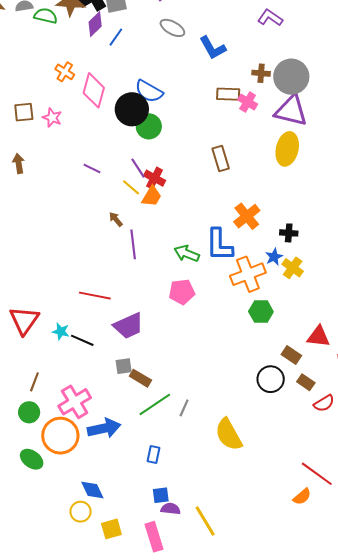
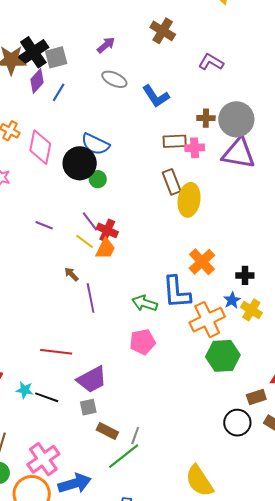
pink cross: (248, 102) -> (195, 148), turned -30
green circle: (149, 126) -> (98, 179), size x0.7
yellow ellipse: (287, 149) -> (189, 200), moved
brown rectangle: (221, 159) -> (172, 182), moved
green hexagon: (261, 312) -> (223, 356), size x1.4
brown rectangle: (291, 355) -> (256, 397), turned -48
gray square: (124, 366) -> (88, 407), moved
gray line: (184, 408) -> (135, 435), moved

